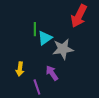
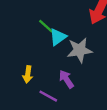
green line: (35, 29) -> (46, 26), turned -48
purple line: (37, 87) -> (48, 96), turned -42

